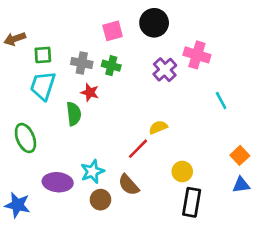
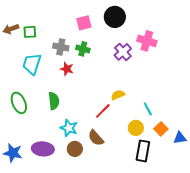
green square: (43, 55) -> (30, 32), moved
cyan line: (221, 100) -> (148, 109), moved
green semicircle: (74, 114) -> (54, 101), moved
orange square: (240, 155) -> (161, 129), moved
cyan star: (92, 171) -> (69, 128), turned -30
purple ellipse: (58, 182) -> (43, 149), moved

